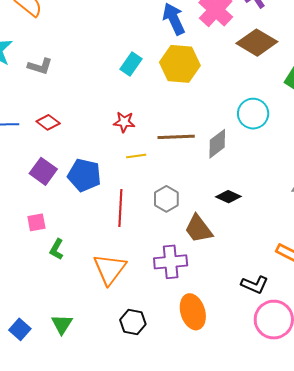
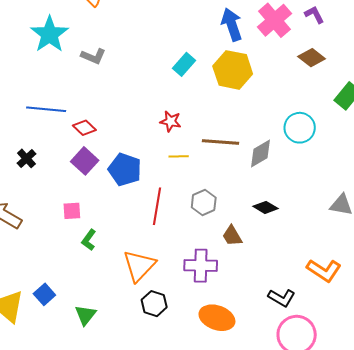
brown diamond: (257, 43) -> (312, 58), size x0.7
red diamond: (48, 122) -> (84, 128), moved
brown trapezoid: (198, 229) -> (232, 236), size x0.7
orange ellipse: (193, 312) -> (217, 318), turned -60
black hexagon: (133, 322) -> (154, 304), moved
blue square: (20, 329) -> (44, 294), moved

